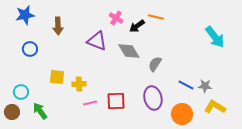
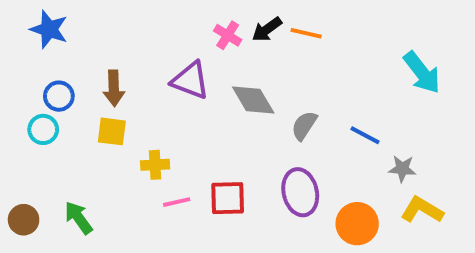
blue star: (25, 15) -> (49, 29), turned 30
brown arrow: (58, 26) -> (114, 88), moved
black arrow: (137, 26) -> (267, 29), moved
yellow square: (57, 77) -> (112, 131), moved
blue line: (186, 85) -> (365, 135), moved
cyan circle: (21, 92) -> (43, 129), moved

